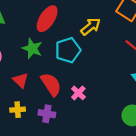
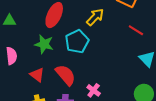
pink cross: (78, 93) -> (94, 90), moved

